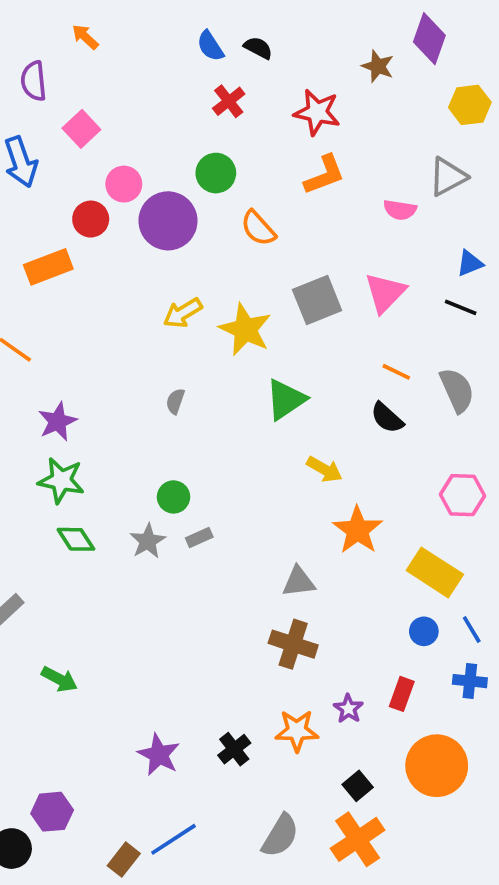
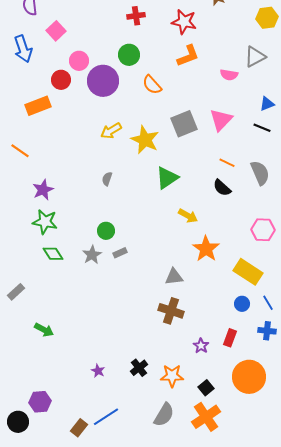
red cross: (229, 101) -> (136, 16), turned 30
orange star: (297, 731) -> (172, 376), moved
purple star: (159, 755) -> (98, 371), size x0.6

